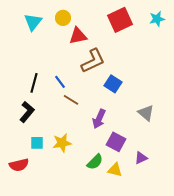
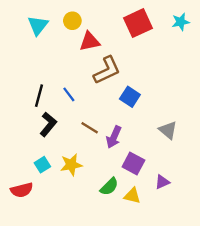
brown line: (71, 100) -> (90, 128), moved
black L-shape: (27, 112) -> (48, 124), moved
cyan square: (37, 143) -> (42, 165), turned -32

